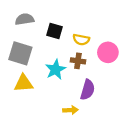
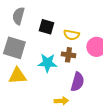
gray semicircle: (25, 19) -> (18, 16), turned -66
cyan star: (56, 69) -> (47, 63), turned 30

